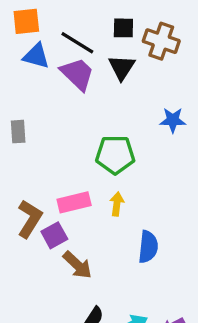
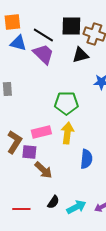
black square: (123, 28) -> (71, 26), size x1.5
black triangle: (122, 67) -> (80, 55), moved, turned 42
yellow arrow: (117, 204) -> (67, 133), size x1.5
purple square: (54, 235) -> (29, 152), turned 35

